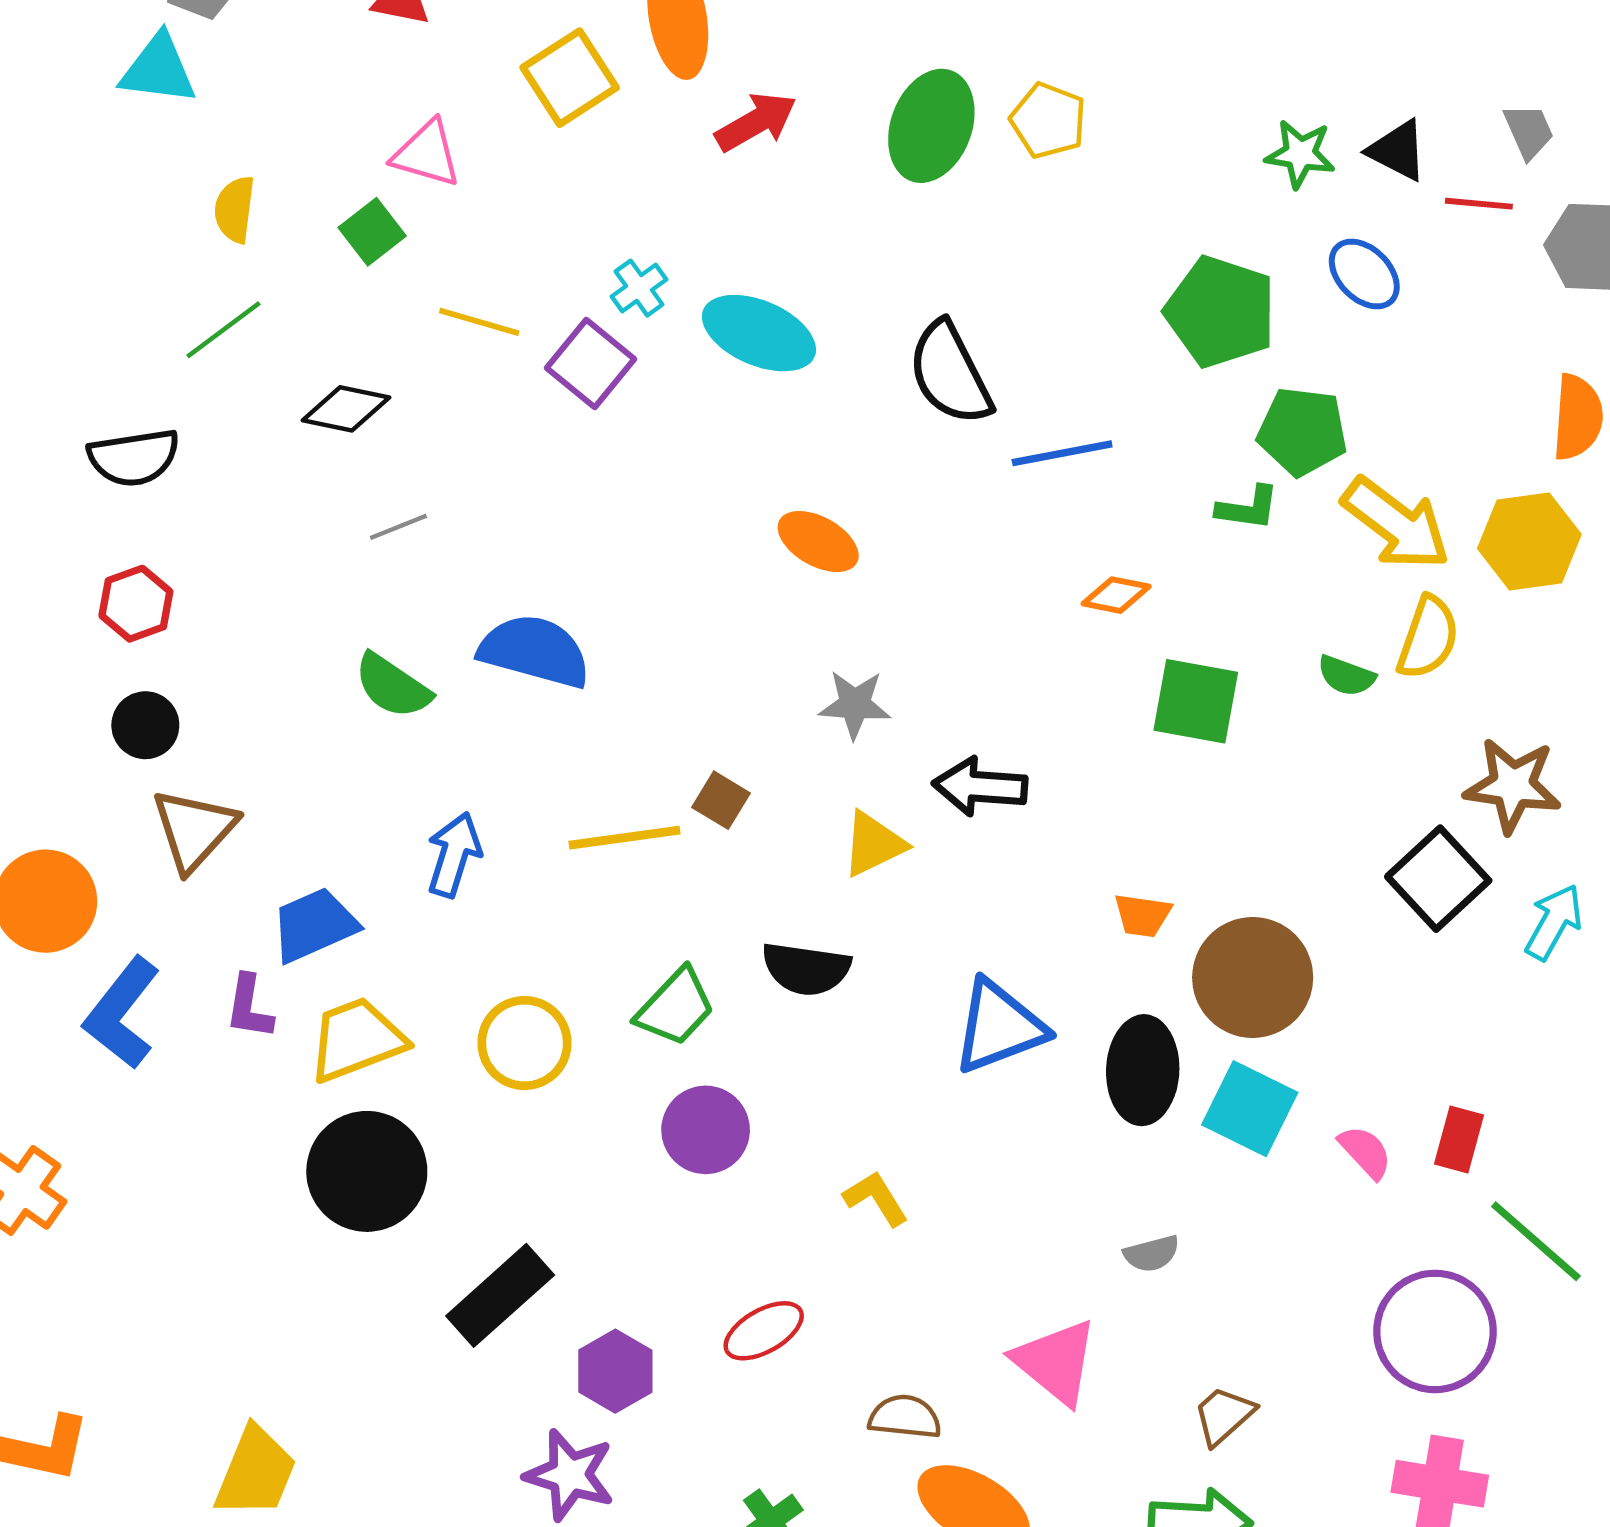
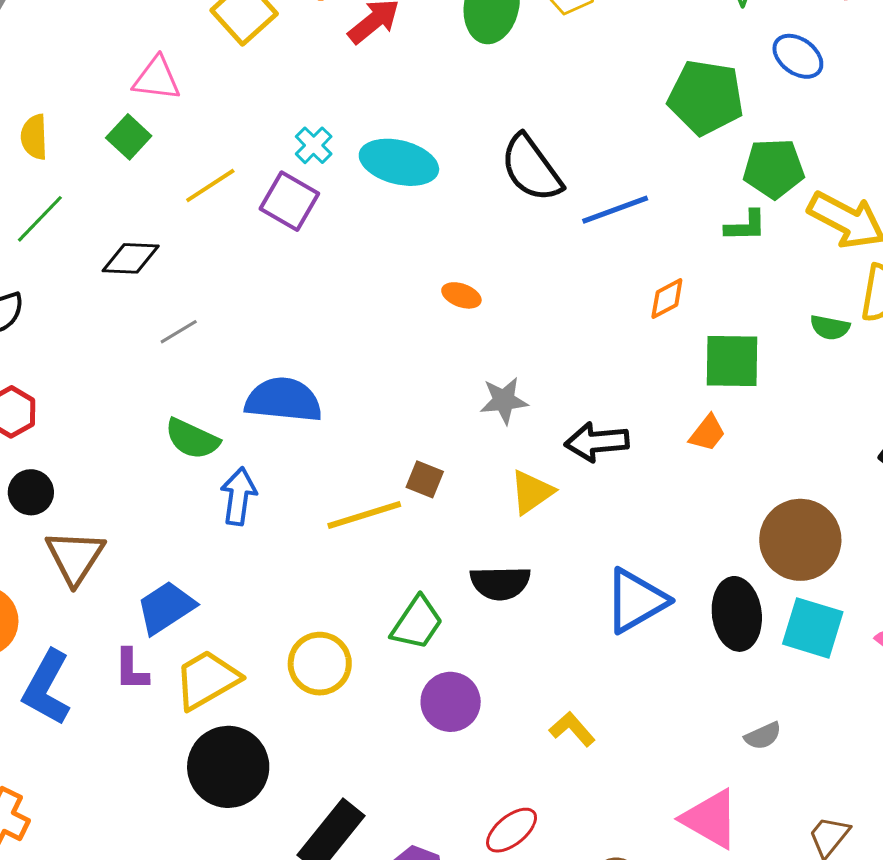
yellow line: (479, 322) -> (210, 185), turned -40
orange ellipse: (818, 542) -> (461, 295), size x0.7
orange diamond: (1116, 595) -> (667, 299), turned -30
blue arrow: (454, 855) -> (238, 496), moved
orange trapezoid: (1143, 915) -> (707, 433), moved, turned -51

